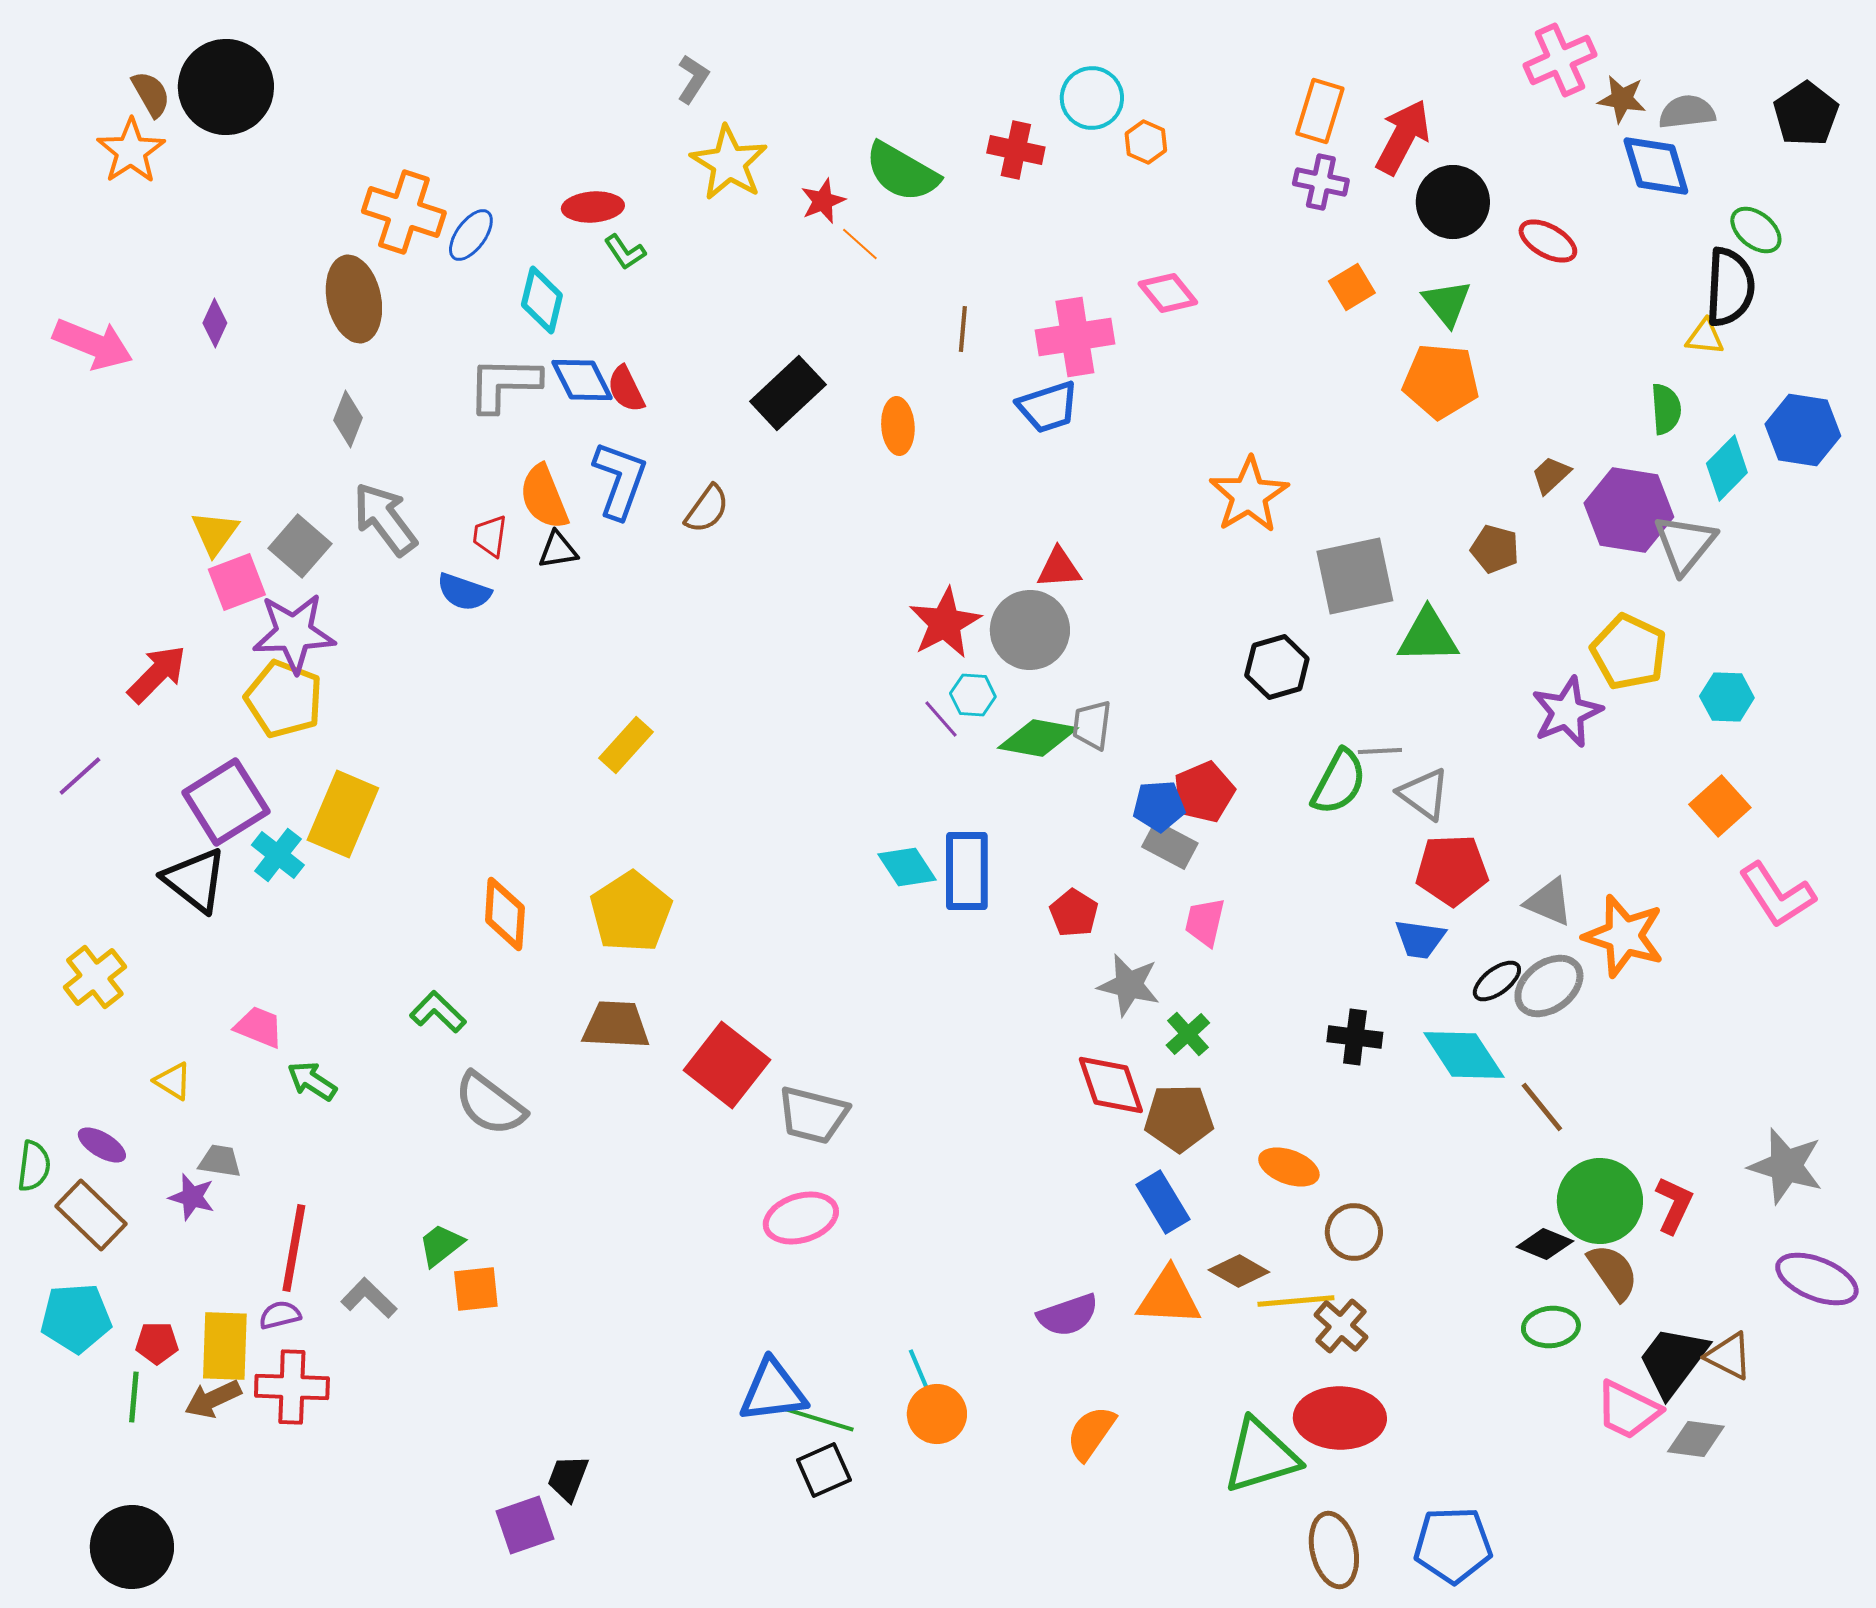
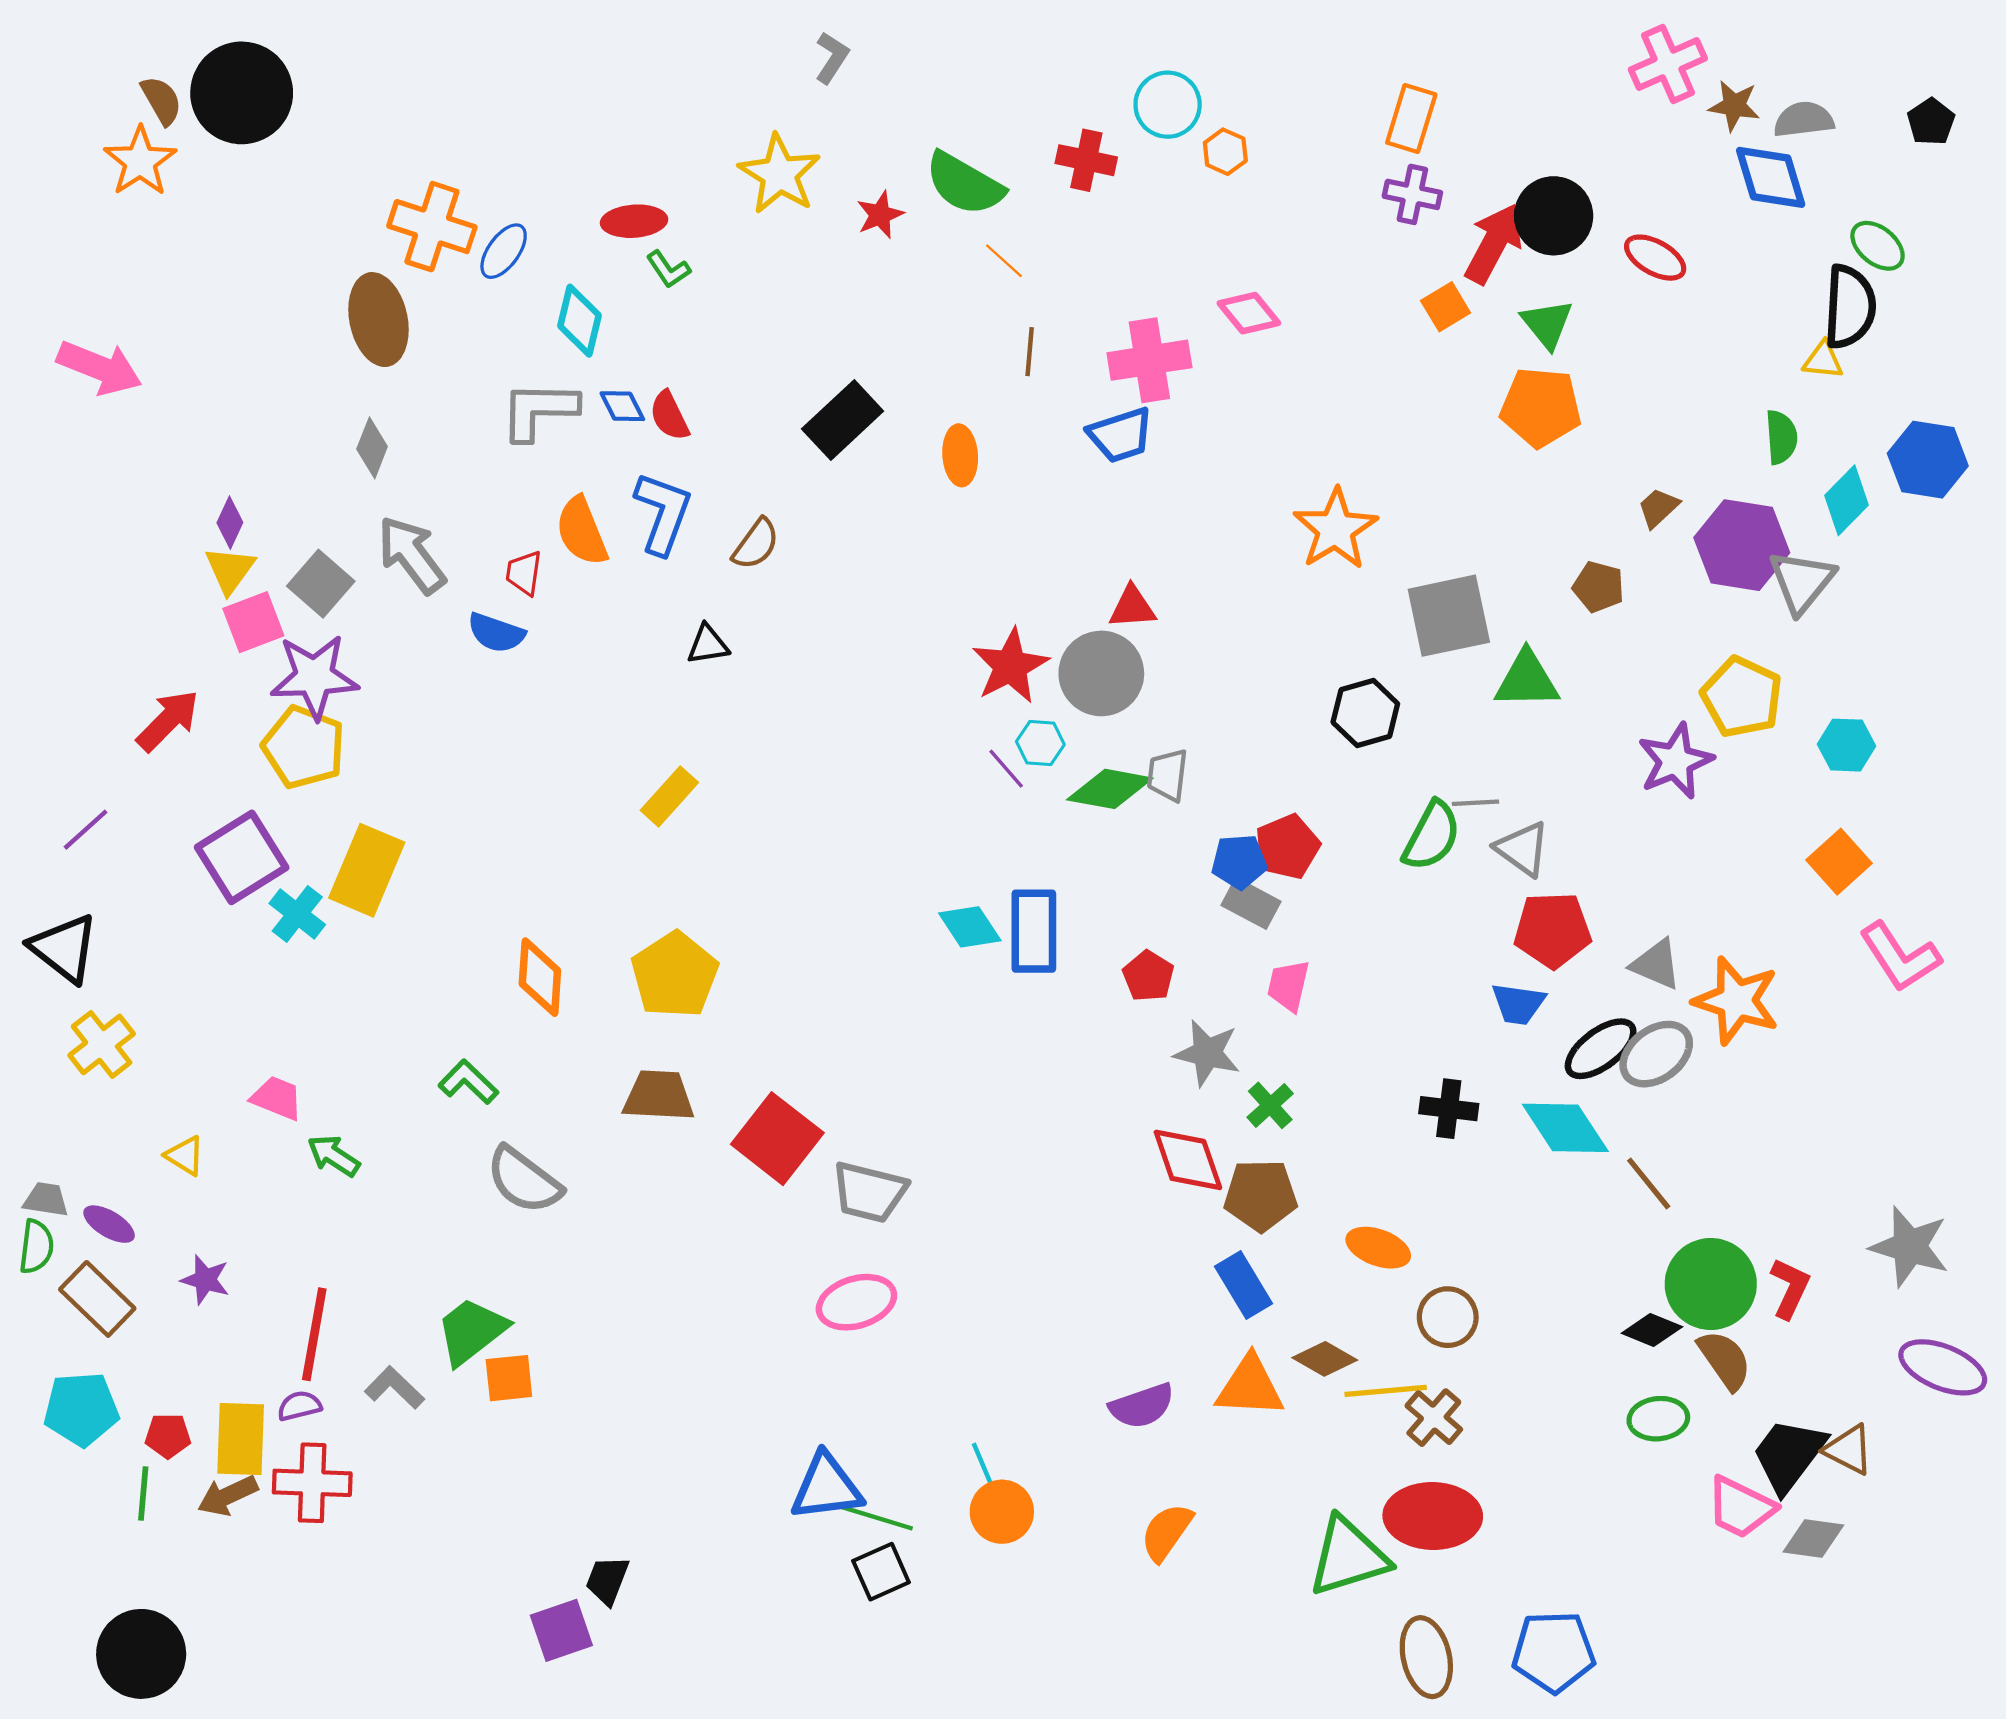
gray L-shape: (693, 79) -> (832, 58), moved
black pentagon: (1806, 114) -> (1931, 122), size x0.7
red arrow: (1403, 137) -> (1494, 244), moved
orange line: (860, 244) -> (1004, 261), moved
purple diamond: (215, 323) -> (230, 523), moved
blue diamond: (582, 380) -> (622, 406), size x0.7
black triangle: (558, 550) -> (708, 645), moved
black triangle: (195, 880) -> (64, 948), moved
black ellipse: (1497, 981) -> (1601, 1049), size x1.4
gray trapezoid: (220, 1161) -> (46, 1200), moved
green trapezoid: (441, 1245) -> (472, 1331), size x1.5

